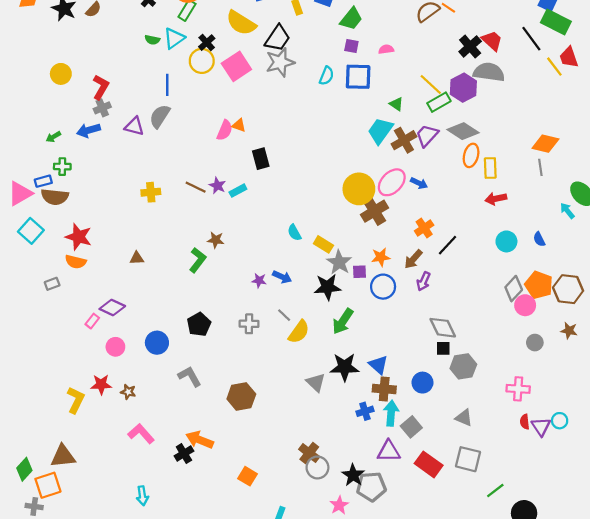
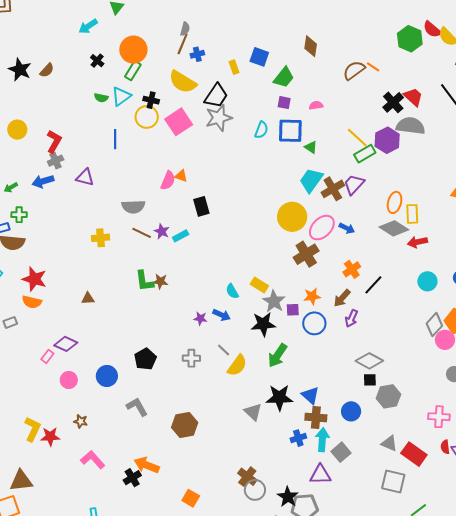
black cross: (207, 43) -> (151, 100), turned -35
green triangle: (396, 104) -> (311, 147), moved
gray semicircle: (160, 116) -> (133, 207), moved, turned -125
gray diamond: (463, 131) -> (394, 228), moved
yellow circle: (359, 189) -> (292, 217), moved
cyan semicircle: (294, 233) -> (232, 291), moved
green L-shape: (198, 260) -> (144, 281), moved, turned 135
gray diamond: (443, 328) -> (369, 361), turned -36
red star: (101, 384) -> (50, 437), moved
red rectangle: (429, 464) -> (414, 454), moved

